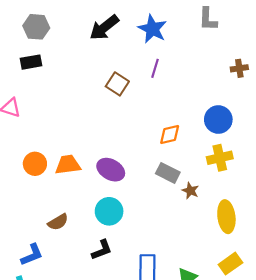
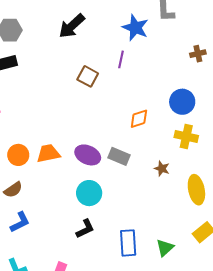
blue star: (152, 29) -> (135, 28), moved
yellow cross: (220, 158) -> (186, 137), turned 30
gray rectangle: (168, 173) -> (119, 156), moved
brown semicircle: (58, 222) -> (13, 190), moved
blue L-shape: (32, 255) -> (20, 222), moved

